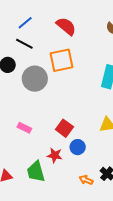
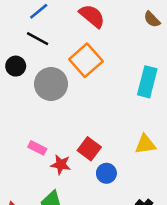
orange square: (62, 60) -> (86, 60), turned -30
red star: (55, 155) -> (61, 165), moved

